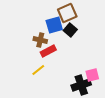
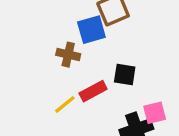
black square: (70, 30) -> (125, 75), moved, turned -32
red rectangle: (48, 51) -> (93, 91), moved

